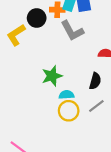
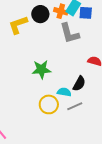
cyan semicircle: (66, 95) -> (64, 92), moved

